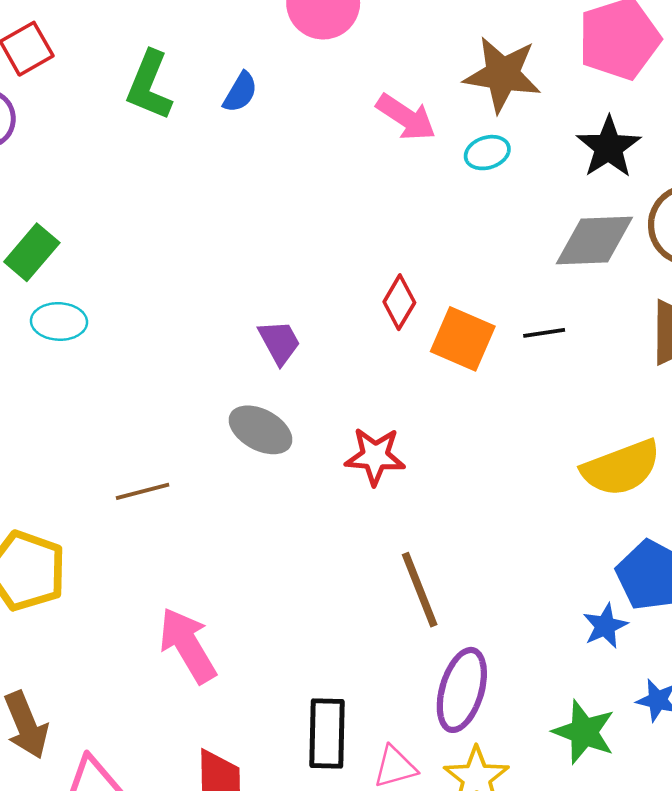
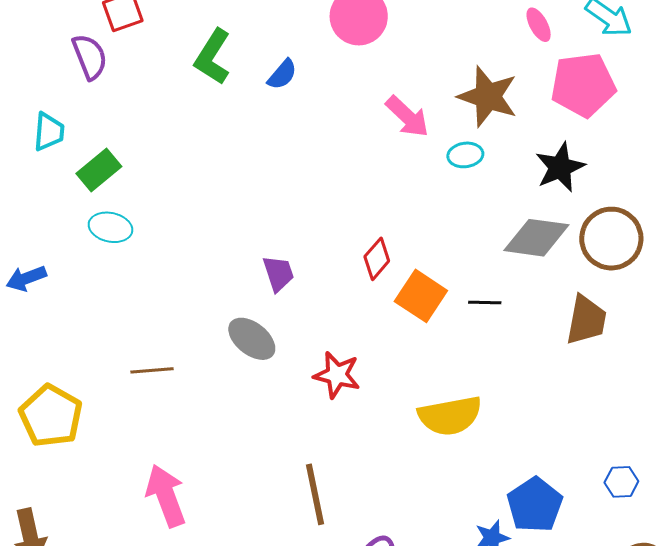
yellow semicircle: (621, 468) -> (450, 416), moved
brown line: (420, 590) -> (315, 494), moved

